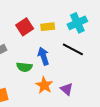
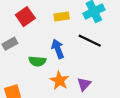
red square: (25, 27) -> (25, 17), moved
purple triangle: (67, 89) -> (84, 84), turned 32

